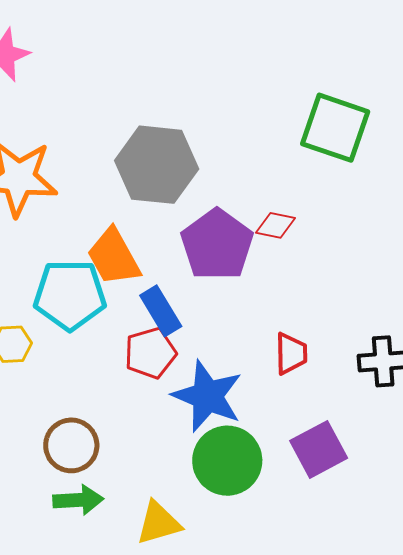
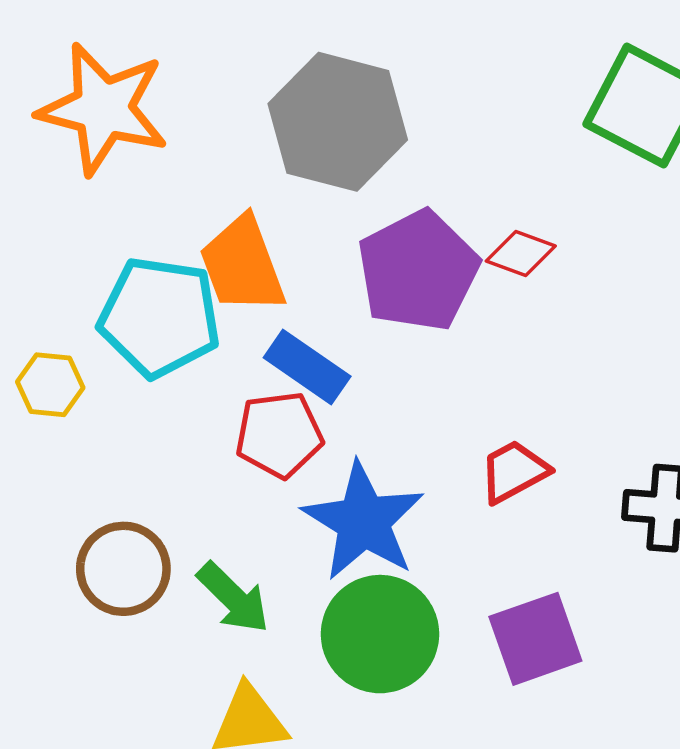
blue rectangle: (161, 311) -> (307, 367), turned -33
red trapezoid: (291, 354) -> (514, 471), turned -126
green arrow: (78, 500) -> (233, 598), moved, turned 39

